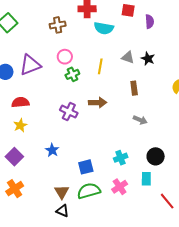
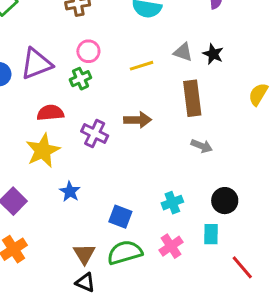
yellow line: (100, 66) -> (142, 66), turned 63
green cross: (72, 74) -> (81, 79), moved
brown rectangle: (134, 88) -> (192, 98), size x1.6
red semicircle: (20, 102) -> (50, 113), moved
yellow star: (20, 125) -> (43, 151), moved, size x1.6
blue square: (86, 167) -> (120, 217), turned 35

